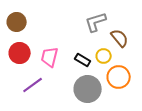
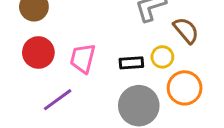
black rectangle: (83, 60) -> (131, 63), turned -35

